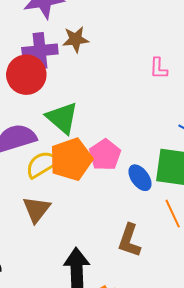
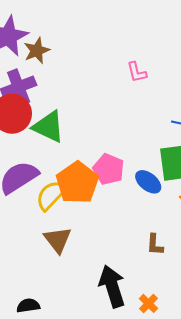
brown star: (76, 39) -> (37, 51), moved
green triangle: (62, 118) -> (49, 127), moved
brown L-shape: (129, 240) -> (155, 245), size x0.7

